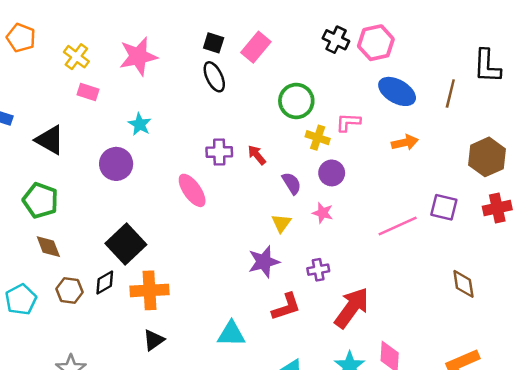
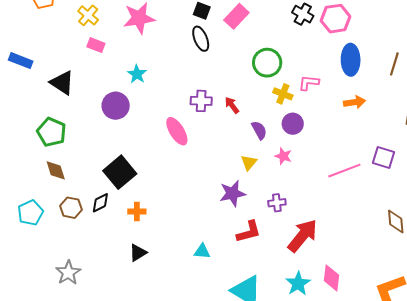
blue ellipse: (397, 91) -> (351, 60), turned 56
orange cross: (149, 290) -> (137, 212), size x0.6
cyan triangle: (231, 334) -> (202, 251), size x0.7

